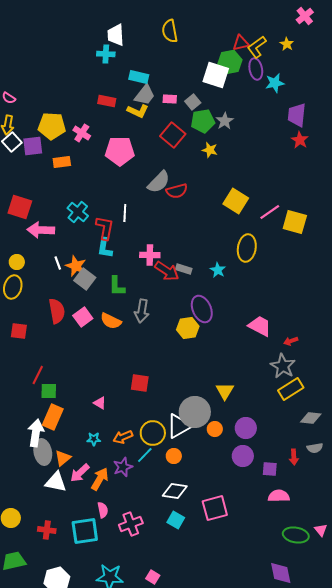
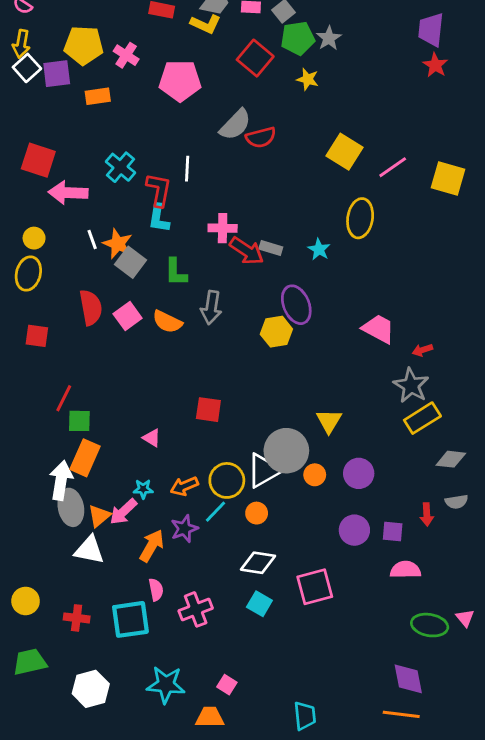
yellow square: (295, 222) -> (448, 179), moved
purple circle: (243, 456) -> (354, 530), moved
pink arrow: (80, 473) -> (123, 512), moved

